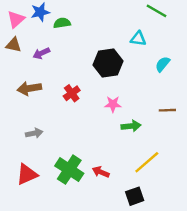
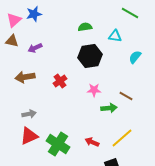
green semicircle: (62, 23) -> (85, 27), moved
brown line: (167, 110) -> (126, 96), moved, turned 32
red arrow: (101, 172) -> (92, 142), moved
red triangle: (27, 174) -> (29, 136), moved

